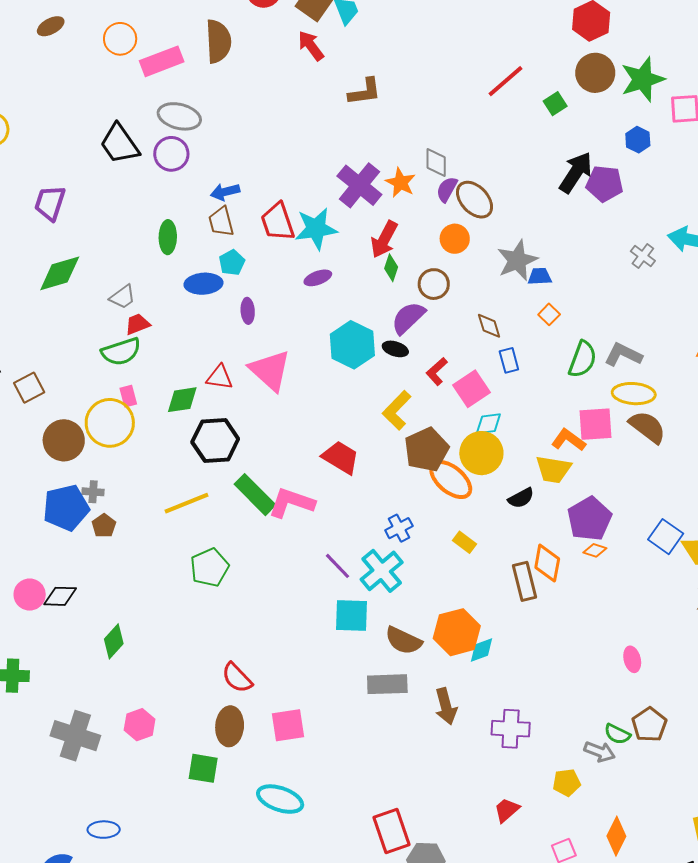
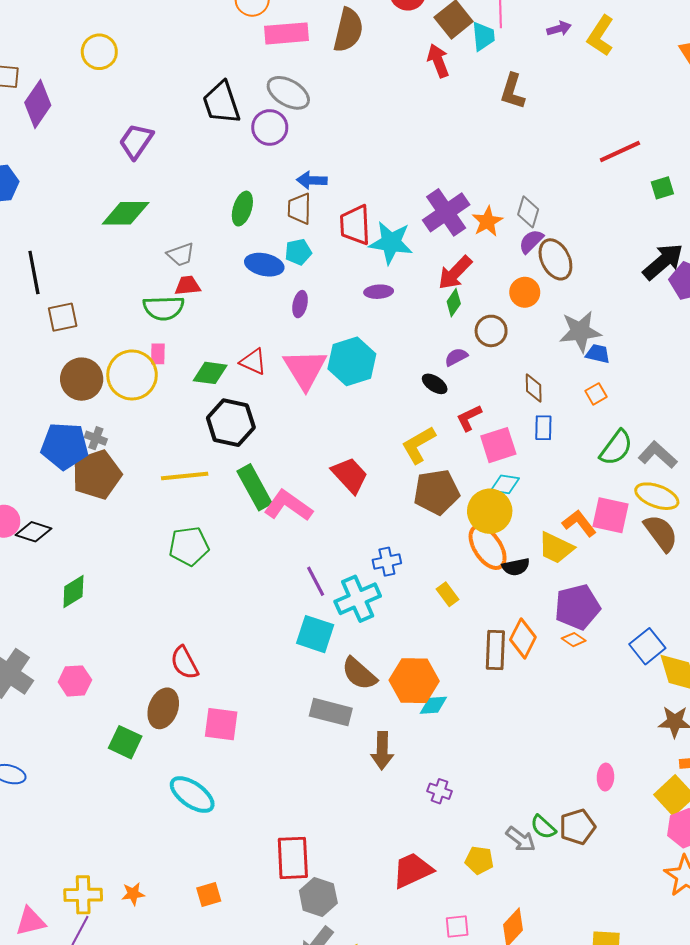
brown L-shape: (365, 92) -> (513, 91), moved, turned 99
purple semicircle: (408, 318) -> (456, 357), size x0.6
cyan hexagon: (352, 345) -> (352, 361), moved
orange ellipse: (451, 480) -> (488, 547), moved
brown pentagon: (104, 526) -> (97, 475), size x2.0
pink ellipse: (632, 659) -> (605, 777), moved
purple cross: (511, 729) -> (440, 791), size x0.6
red trapezoid: (507, 810) -> (412, 870), size x1.5

